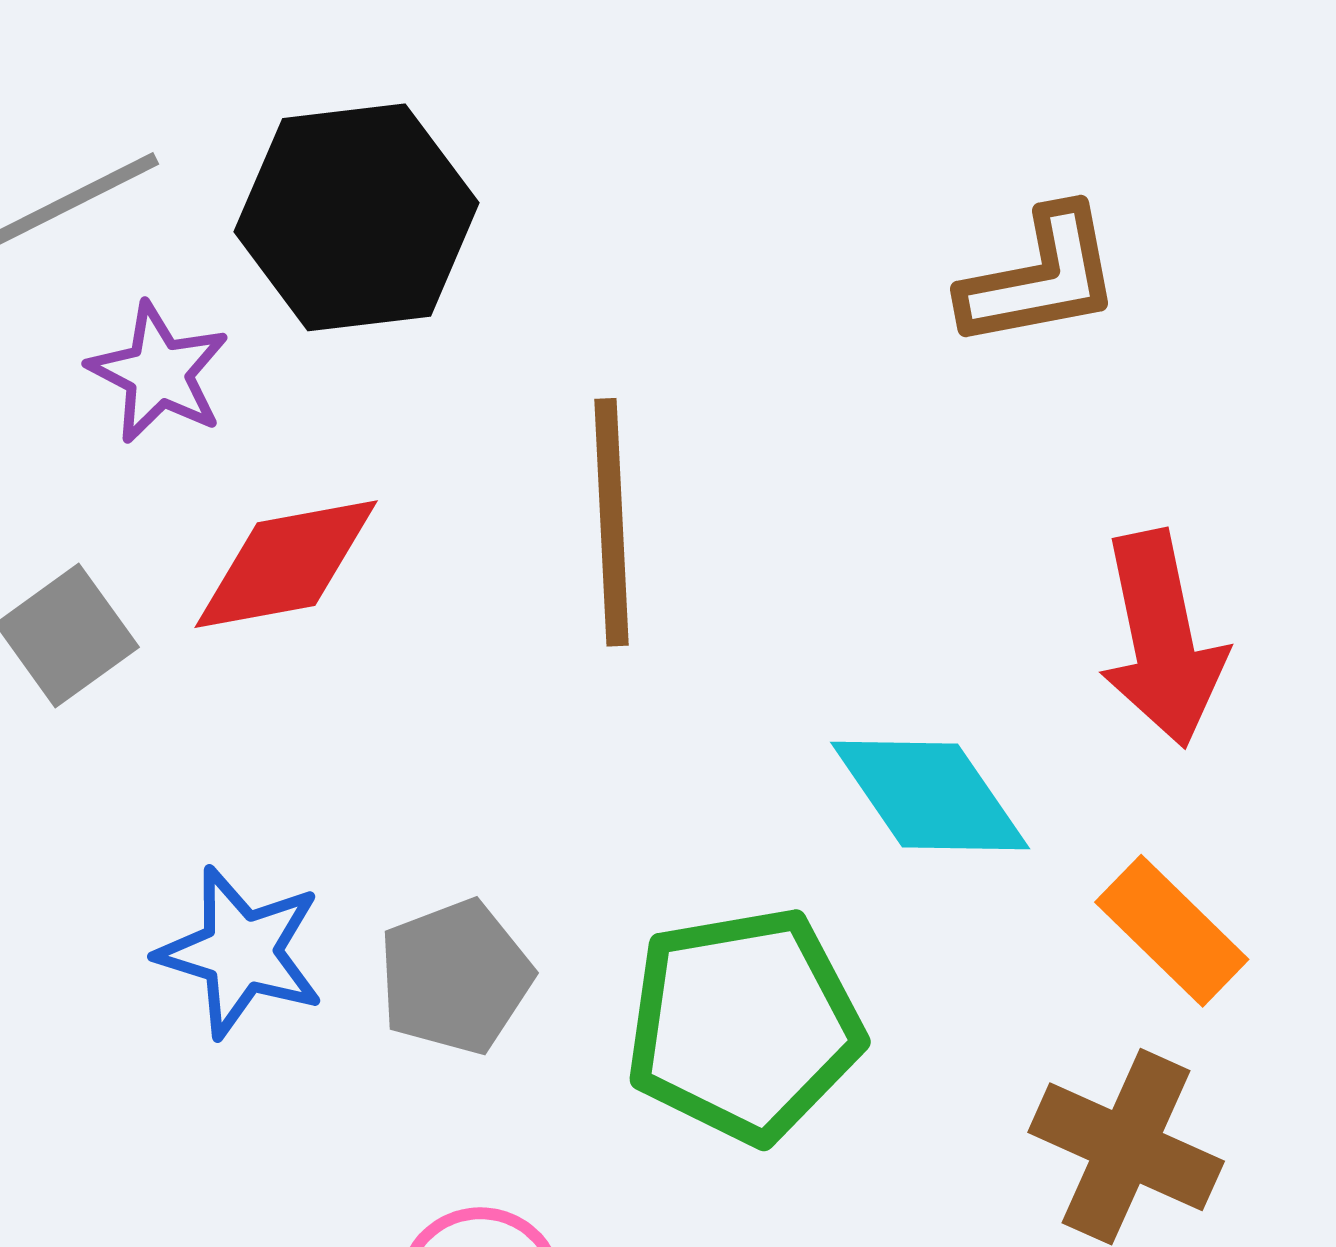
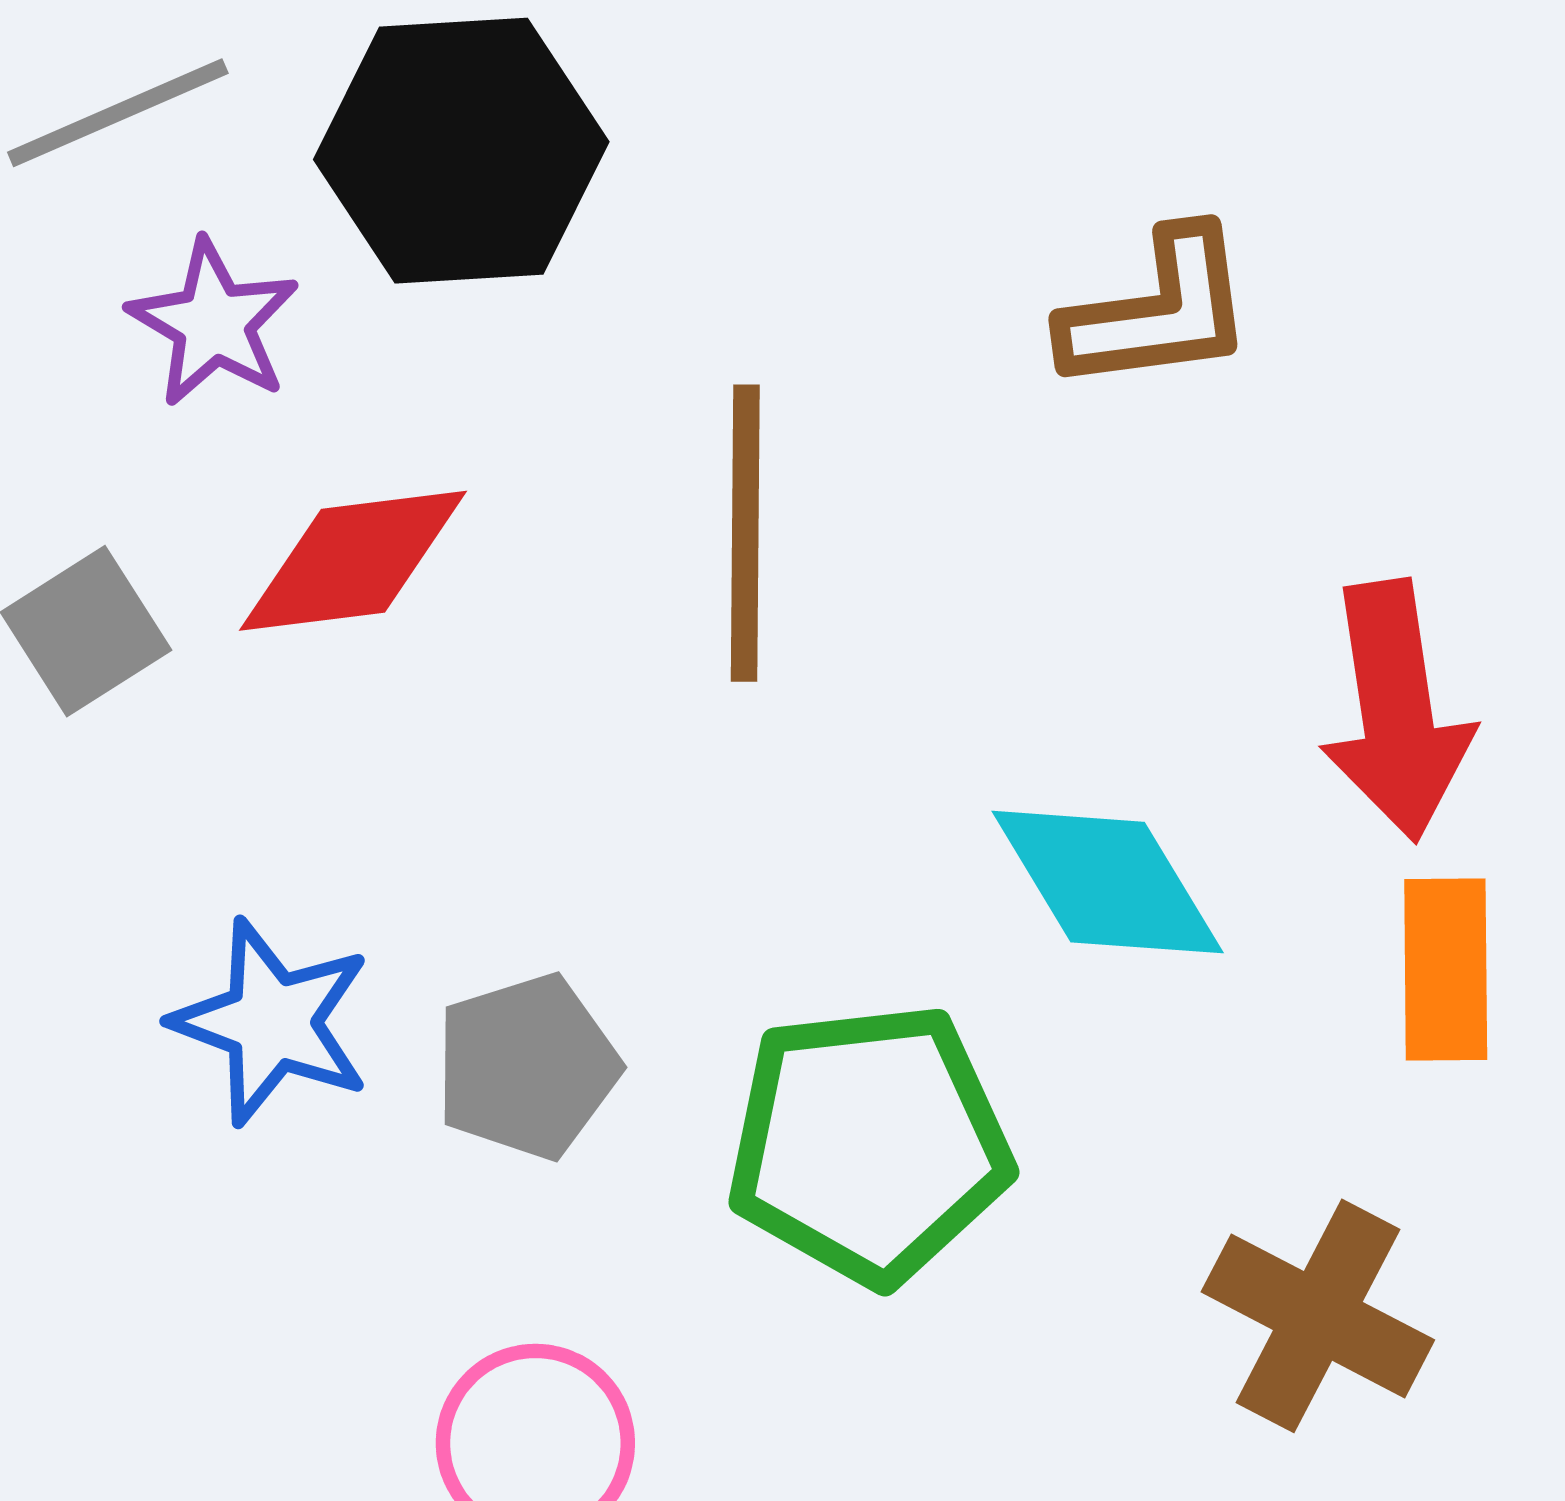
brown L-shape: (1041, 278) -> (1158, 311), moved
orange rectangle: (1172, 931) -> (1446, 969), moved, turned 42

